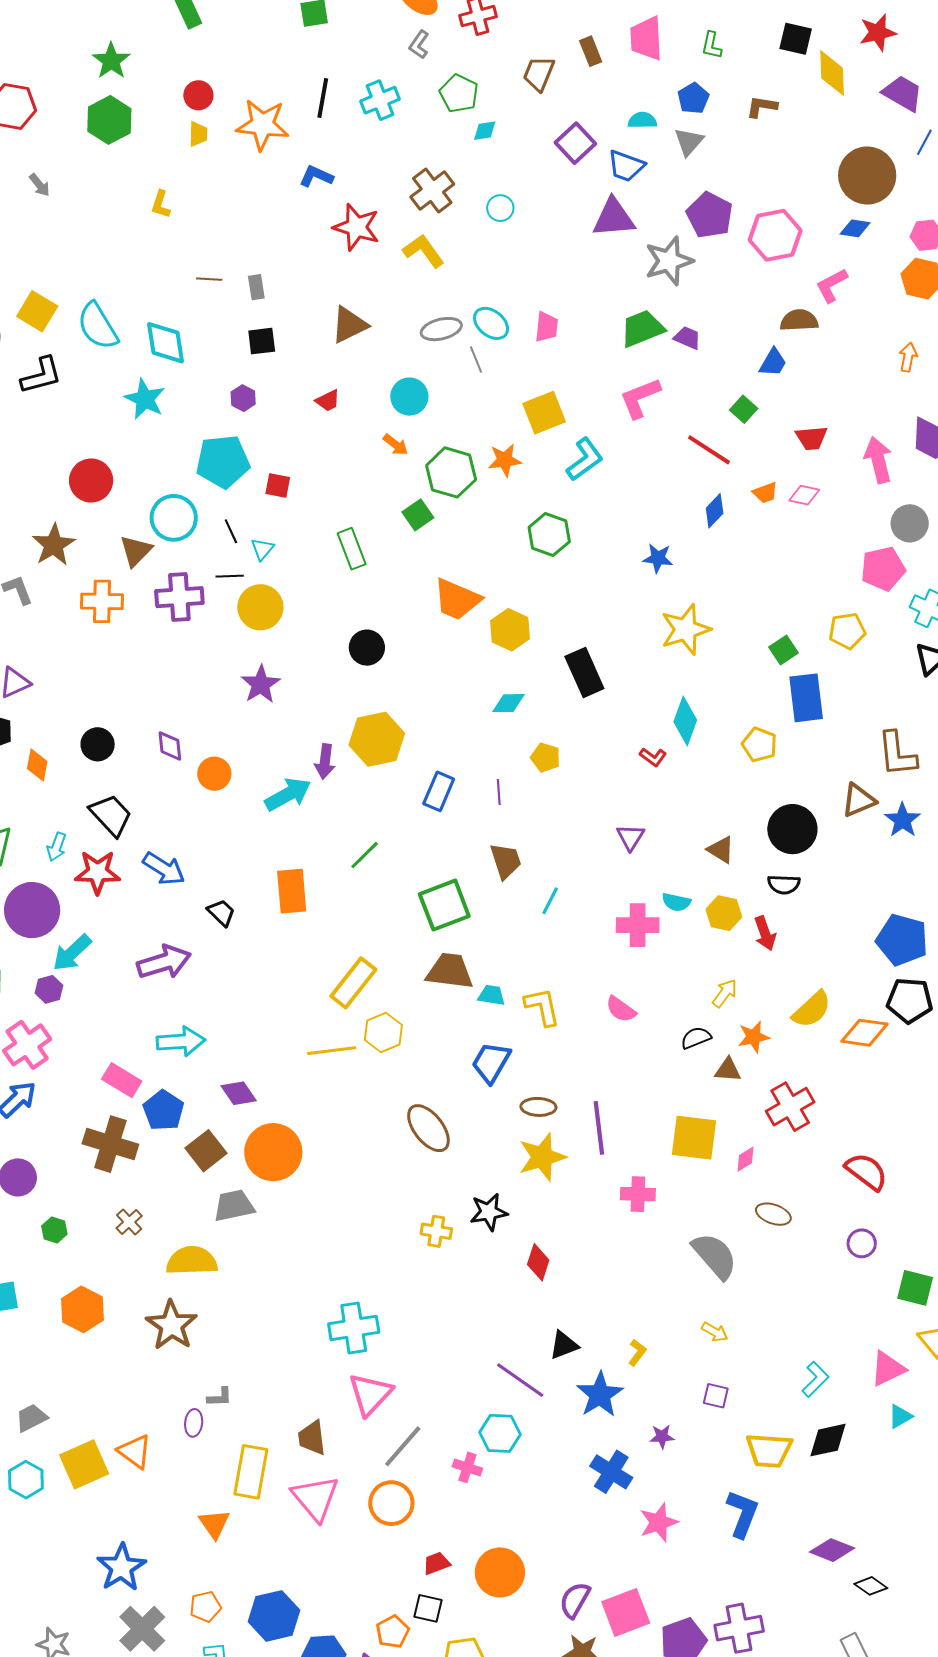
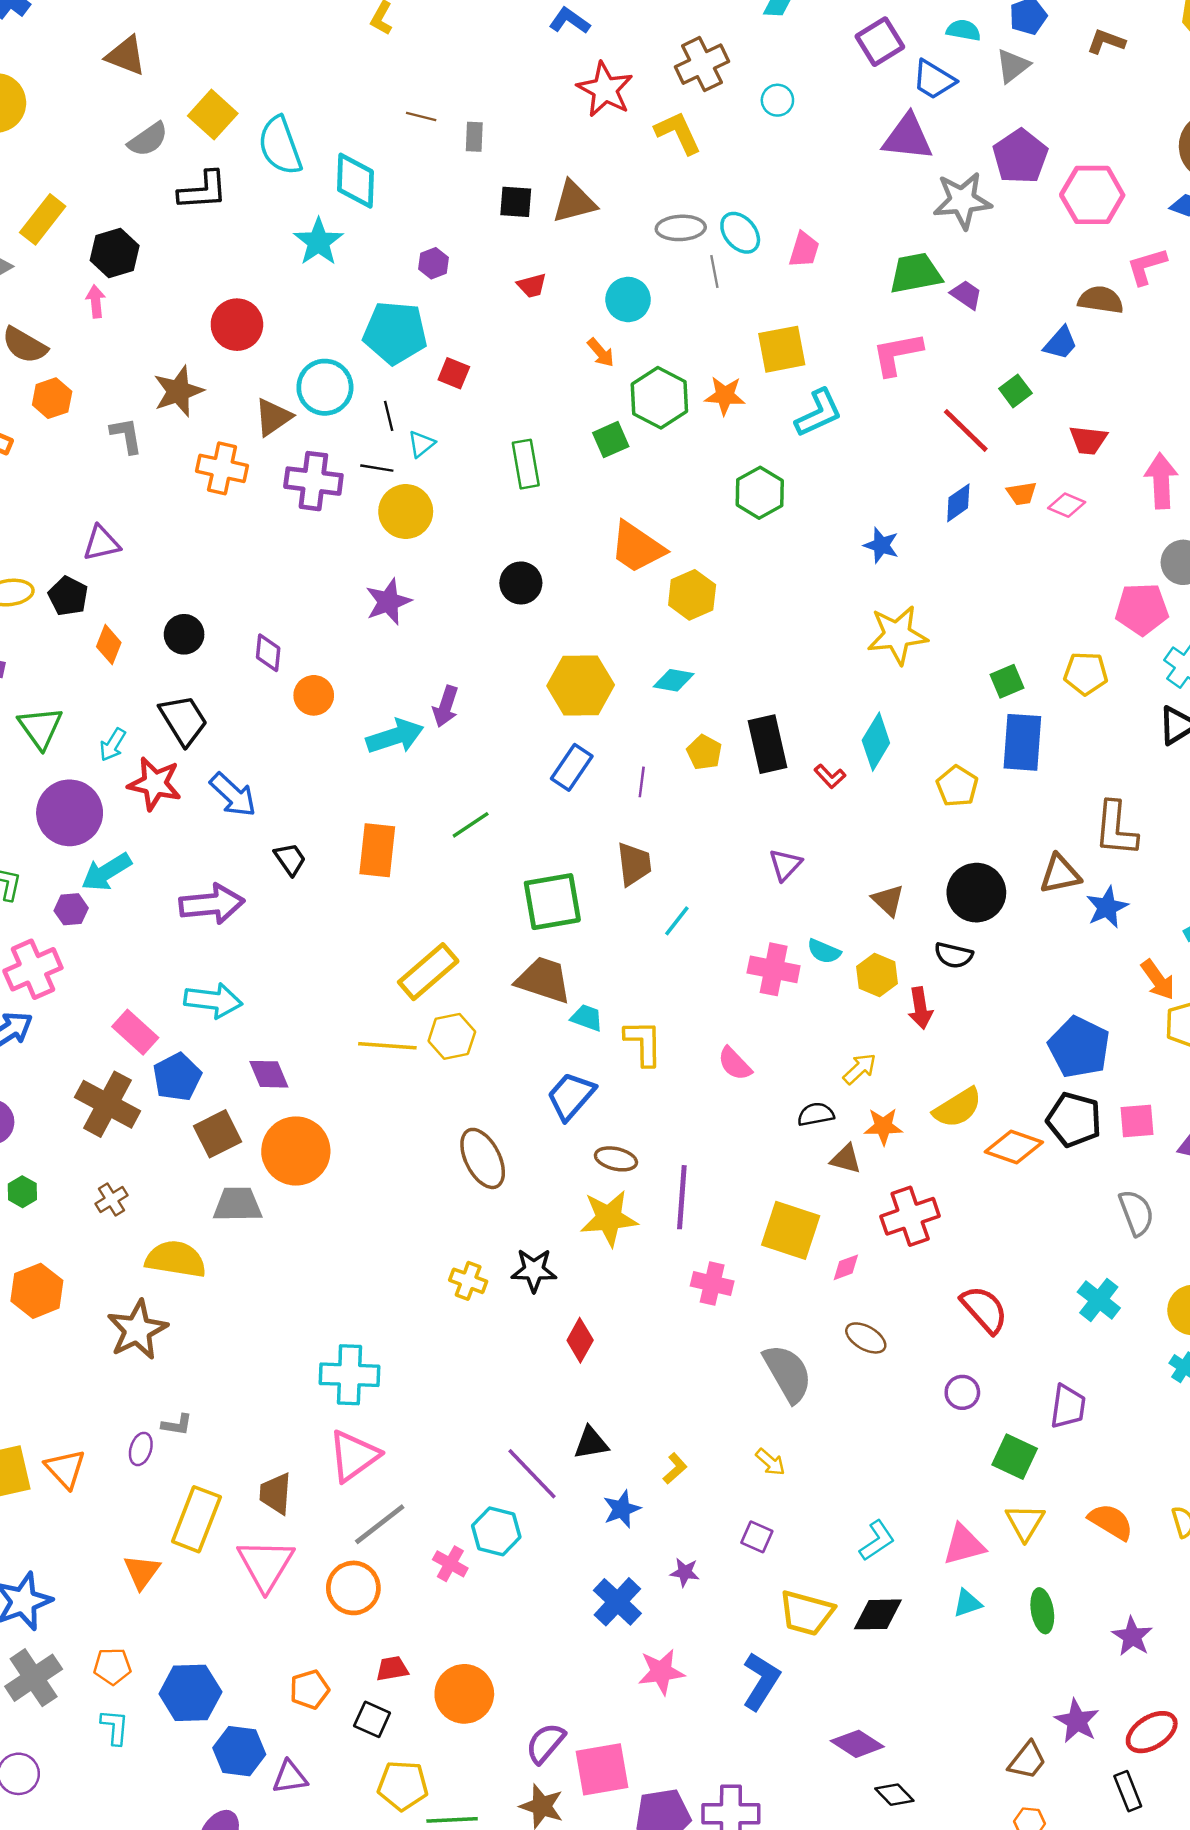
black square: (262, 341) -> (516, 202), moved
black rectangle: (584, 673) -> (768, 744), moved
yellow hexagon: (377, 739) -> (581, 685), moved
blue star: (600, 1395) -> (622, 1509), size x0.7
orange pentagon: (393, 1632) -> (310, 1689), moved

